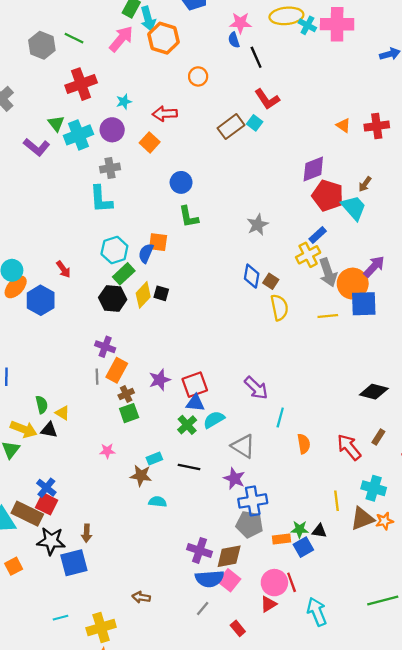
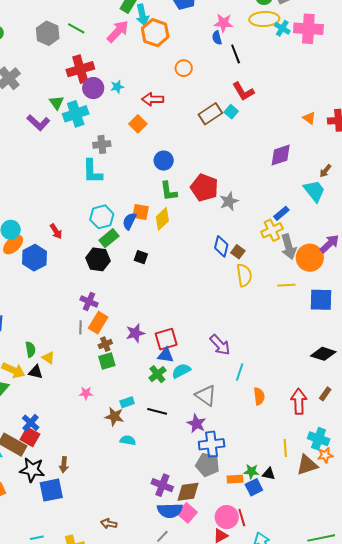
purple circle: (112, 130) -> (93, 88), moved
red pentagon: (328, 196) -> (204, 188), moved
yellow diamond: (143, 295) -> (162, 219), moved
blue square: (364, 304) -> (321, 300), moved
red arrow: (349, 447) -> (299, 401), turned 35
orange star: (384, 521) -> (325, 455), moved

